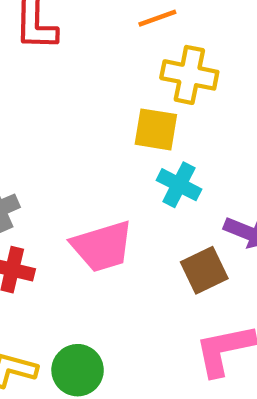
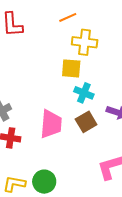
pink trapezoid: (102, 246) -> (51, 124), turned -64
brown square: (204, 270) -> (86, 122), moved

